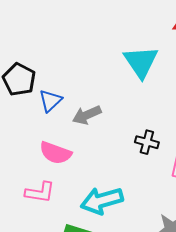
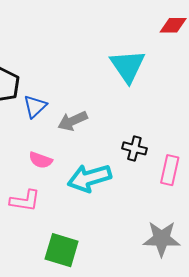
pink semicircle: (55, 153) -> (41, 160), size x0.7
cyan arrow: (102, 201) -> (89, 178), moved

